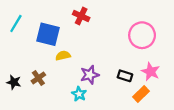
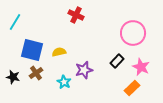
blue square: (48, 34) -> (32, 50), moved
black rectangle: (125, 76) -> (117, 61), moved, turned -64
cyan star: (79, 94) -> (64, 82), moved

